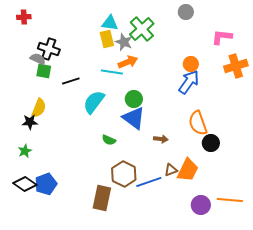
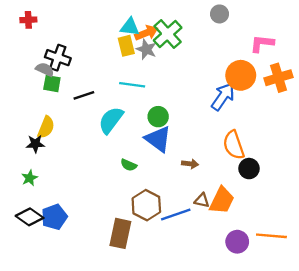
orange arrow: (128, 62) -> (146, 33), moved
orange circle: (191, 64) -> (241, 75), moved, size x1.6
brown triangle: (171, 170) -> (202, 200), turned 32

